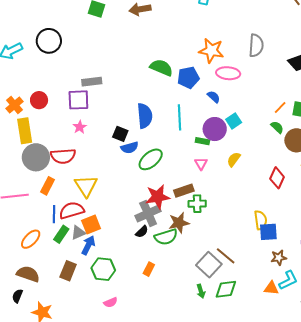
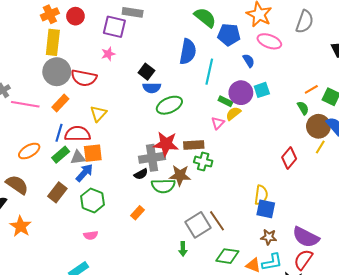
blue semicircle: (145, 116) -> (188, 52), moved
yellow semicircle: (234, 159) -> (233, 113), moved
yellow triangle: (86, 186) -> (98, 114), size x0.7
green diamond: (226, 289) -> (227, 256), moved

